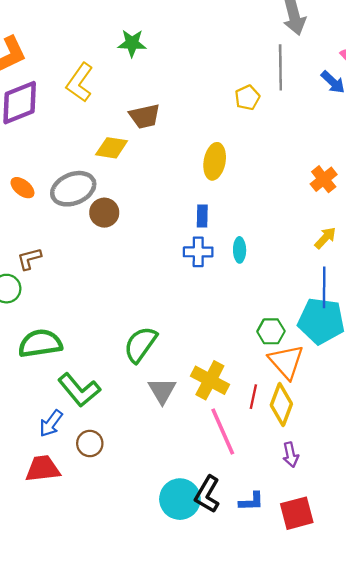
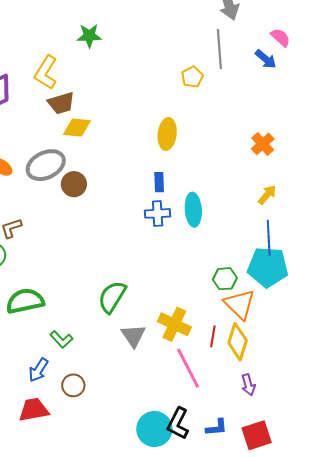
brown trapezoid: (145, 116) -> (61, 103), moved
cyan ellipse: (240, 250) -> (193, 210), size x1.5
green L-shape: (79, 390) -> (61, 339), size x0.6

